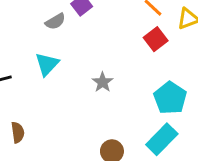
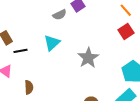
gray star: (103, 82) -> (88, 58), size x1.5

